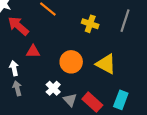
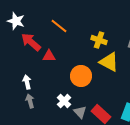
red triangle: (33, 51) -> (49, 56), moved
yellow triangle: (106, 64) -> (109, 62), moved

